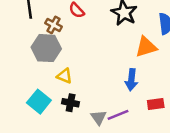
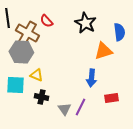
brown cross: (54, 25) -> (27, 33), size x1.6
cyan square: (39, 102) -> (15, 85), moved, turned -36
purple line: (118, 115) -> (80, 107), turned -42

